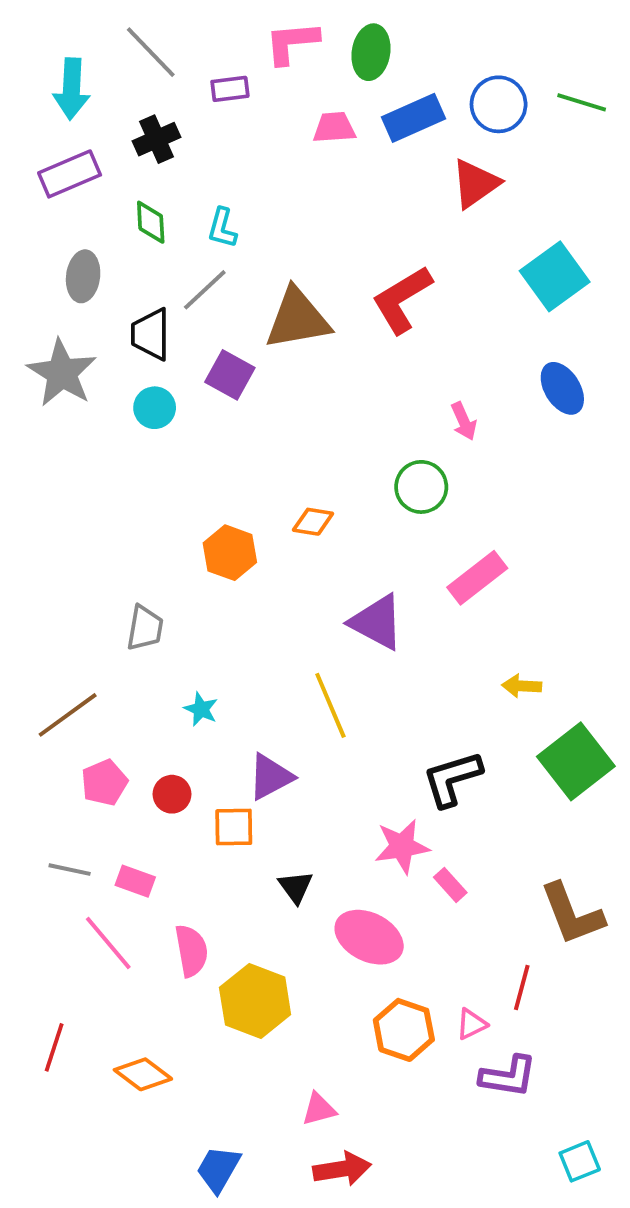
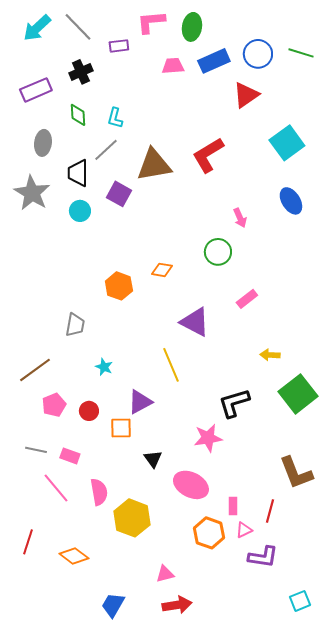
cyan arrow: (71, 89) -> (37, 28), moved, turned 44
pink rectangle: (477, 578) -> (247, 299), size x0.7
pink rectangle: (450, 885) -> (233, 506), moved, turned 42

